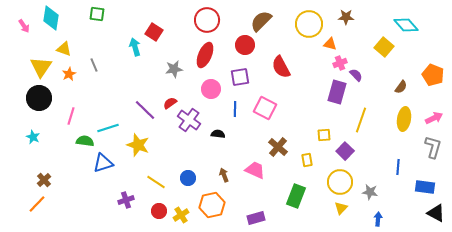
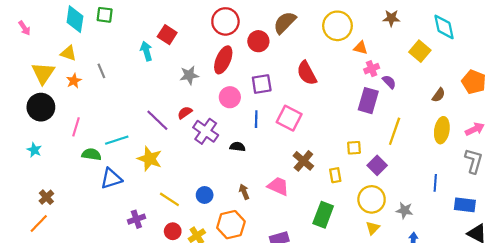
brown star: (346, 17) -> (391, 18), moved
cyan diamond: (51, 18) -> (75, 19), moved
cyan diamond: (406, 25) -> (444, 27), turned 30
red circle: (245, 45) -> (258, 41), moved

